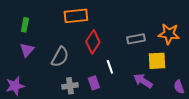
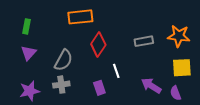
yellow square: (157, 61) -> (182, 68), moved
purple star: (15, 86) -> (30, 91), moved
gray cross: (70, 86) -> (61, 85), moved
purple semicircle: (179, 87) -> (176, 93), moved

